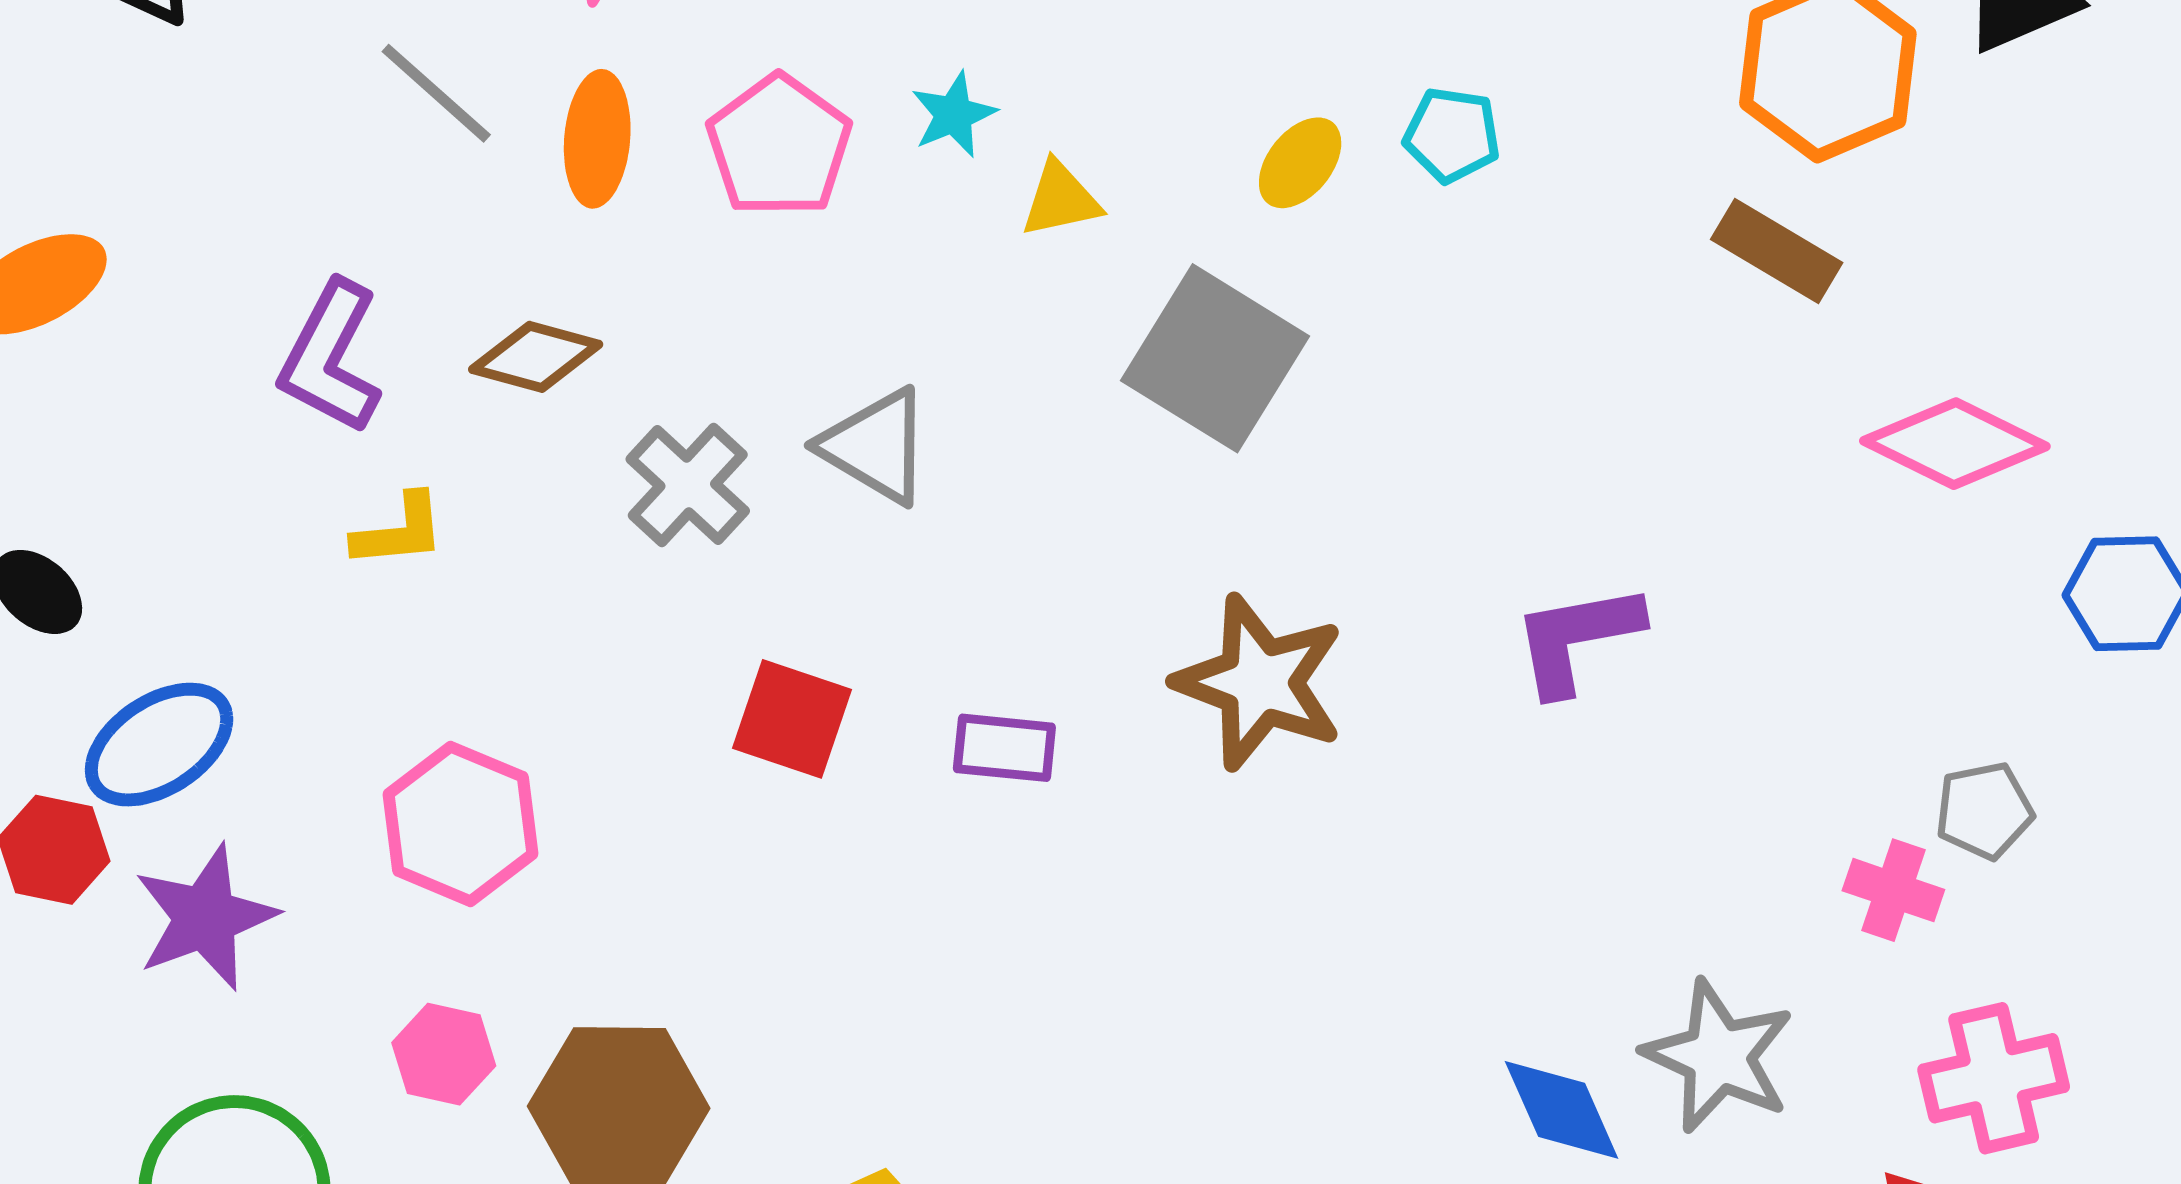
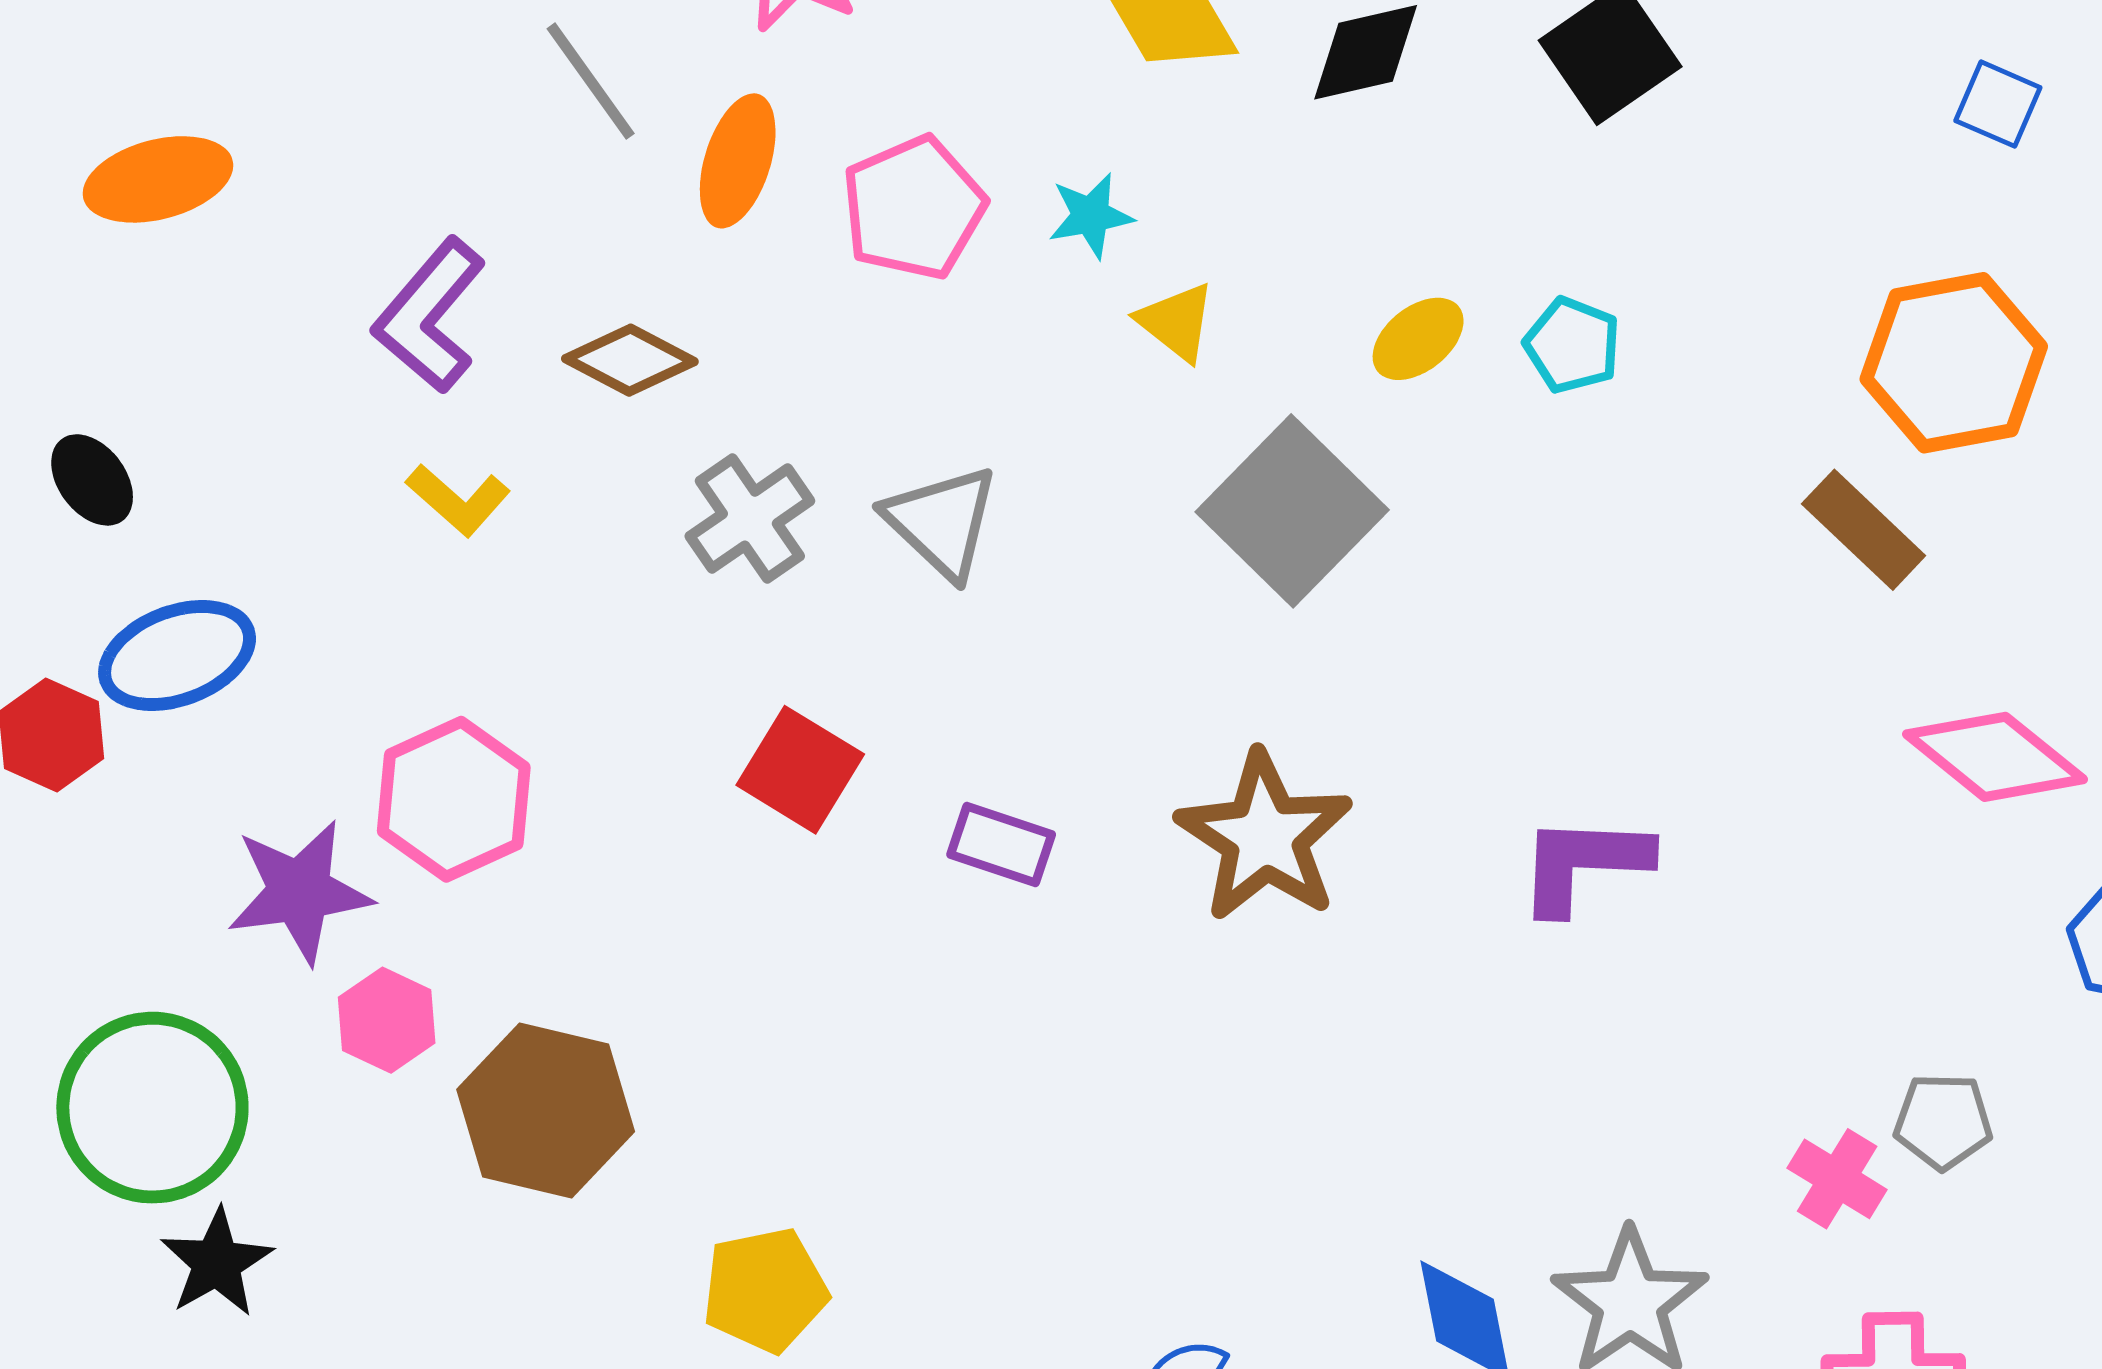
yellow triangle: (1061, 199) -> (1176, 322), turned 38
yellow L-shape: (399, 531) -> (458, 500), turned 34
purple star: (205, 918) -> (299, 892), moved

